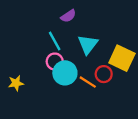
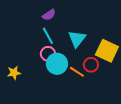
purple semicircle: (68, 16) -> (49, 15), moved

